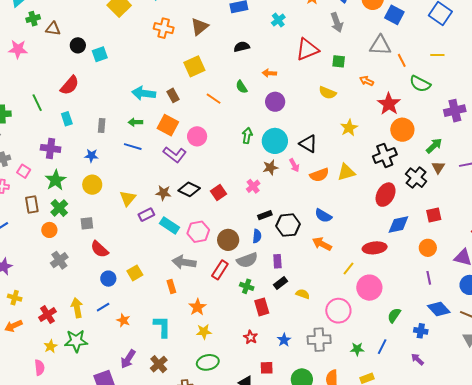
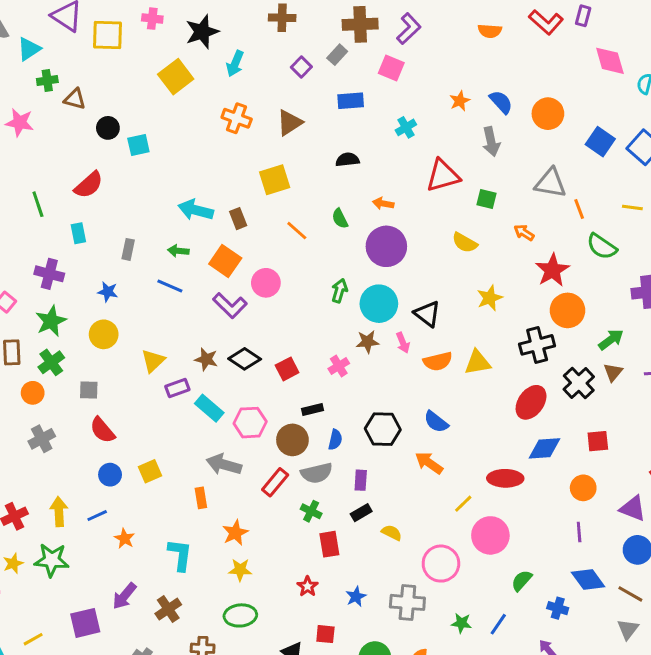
blue square: (394, 15) -> (600, 142), moved
purple circle: (275, 102) -> (386, 246), size x1.4
black rectangle: (265, 215) -> (312, 409), moved

